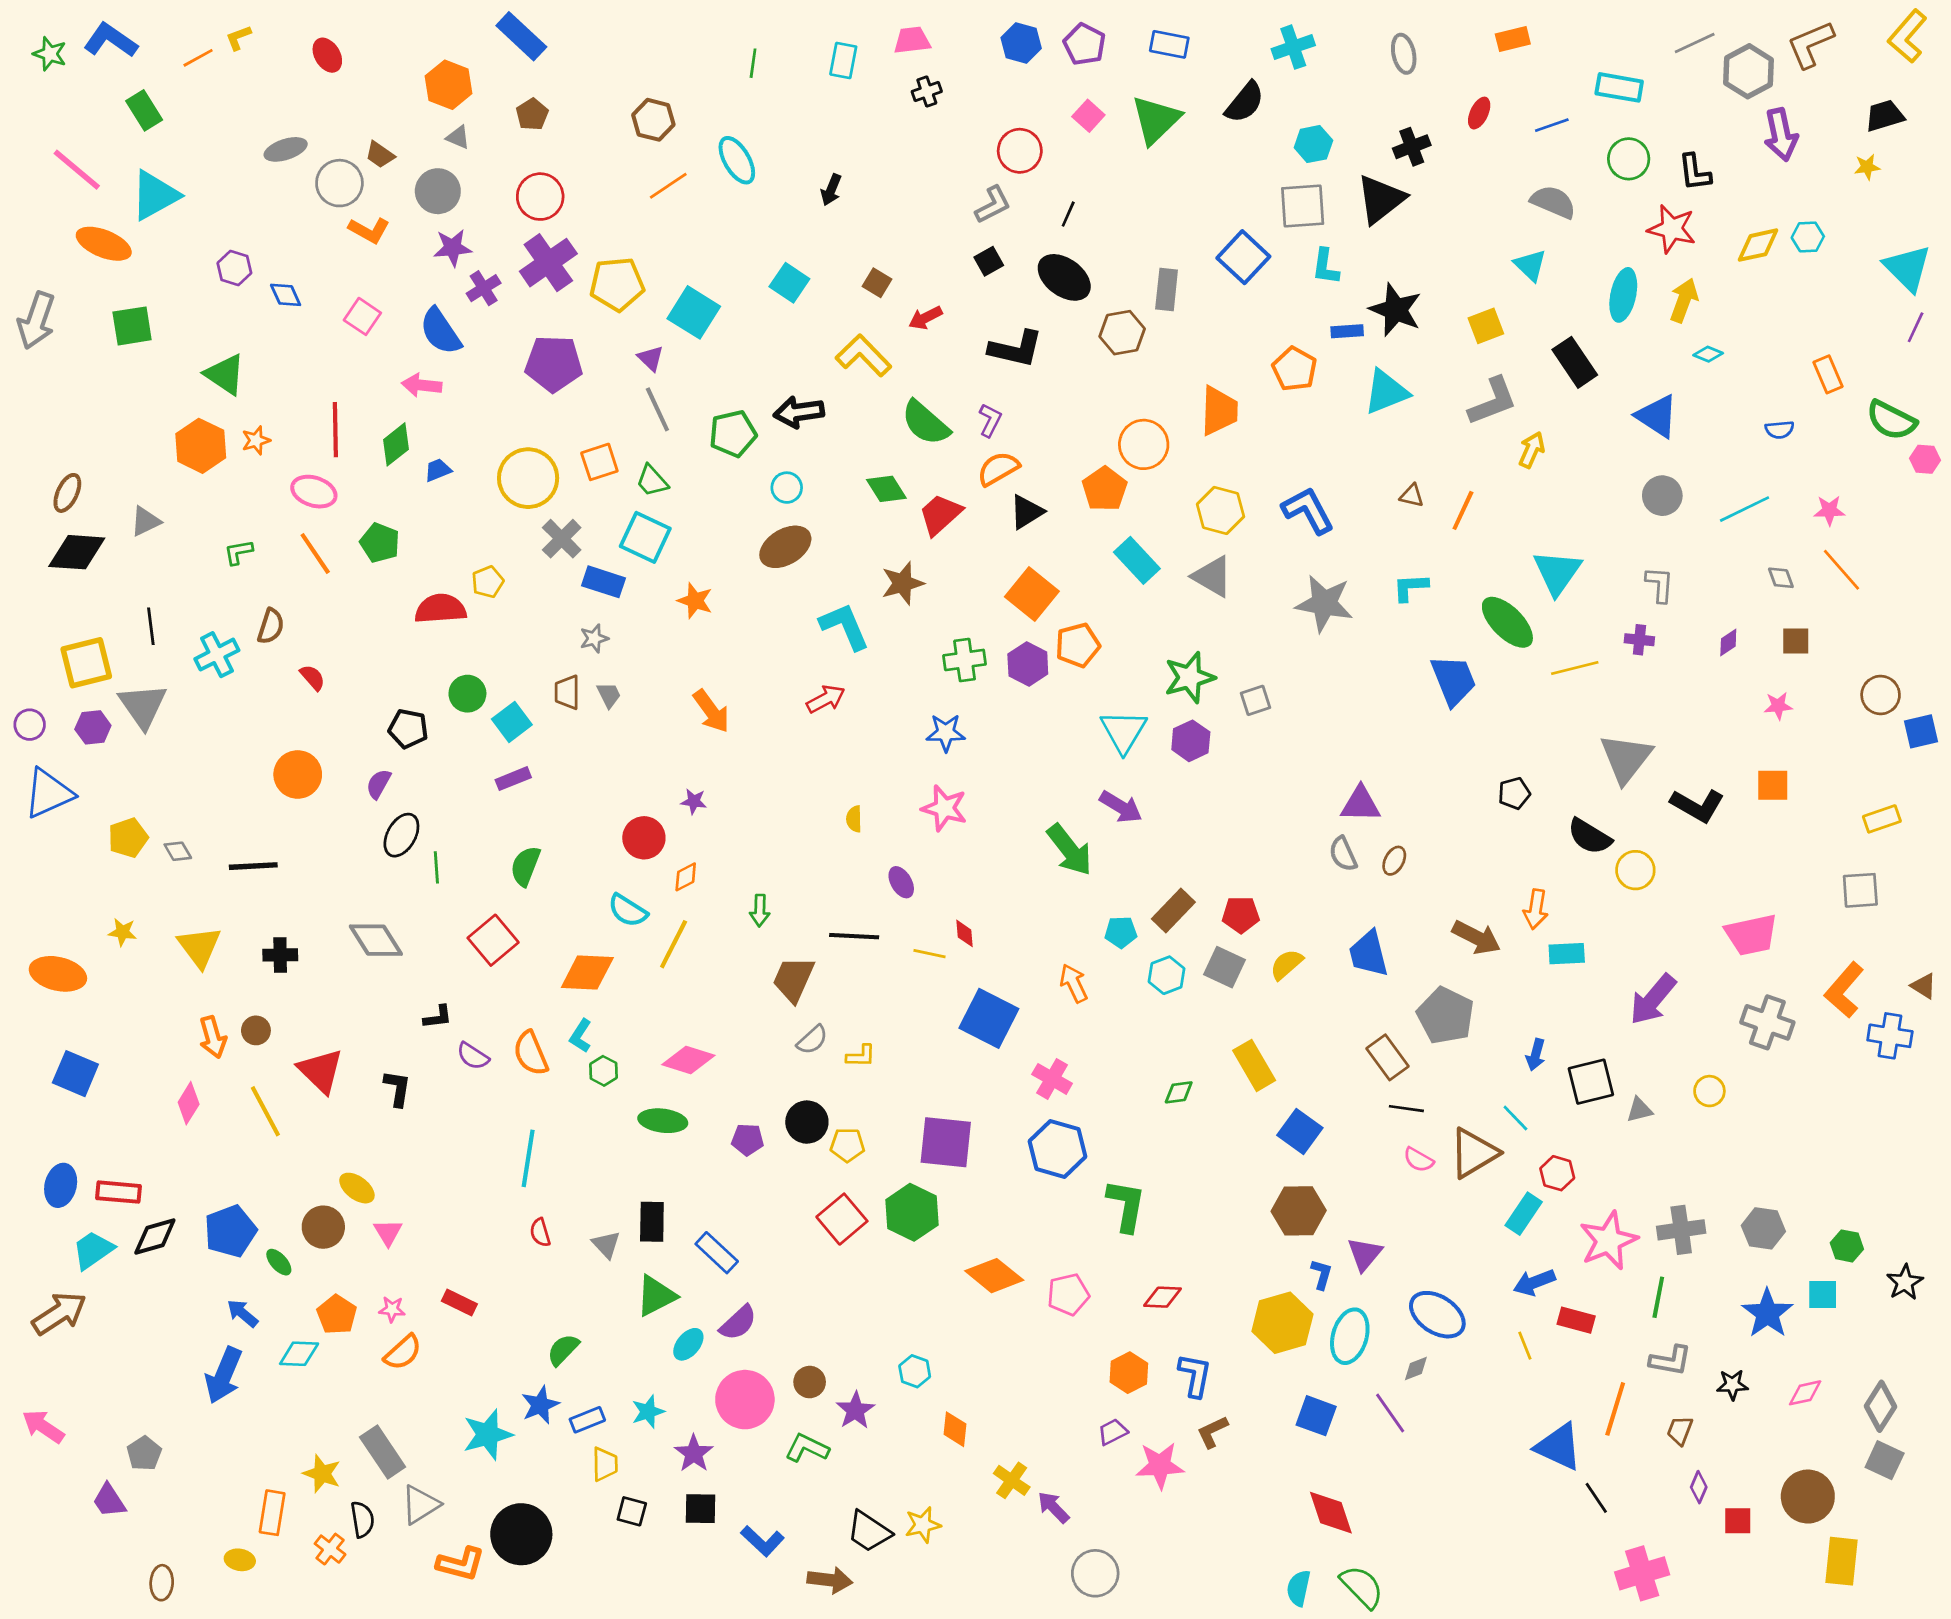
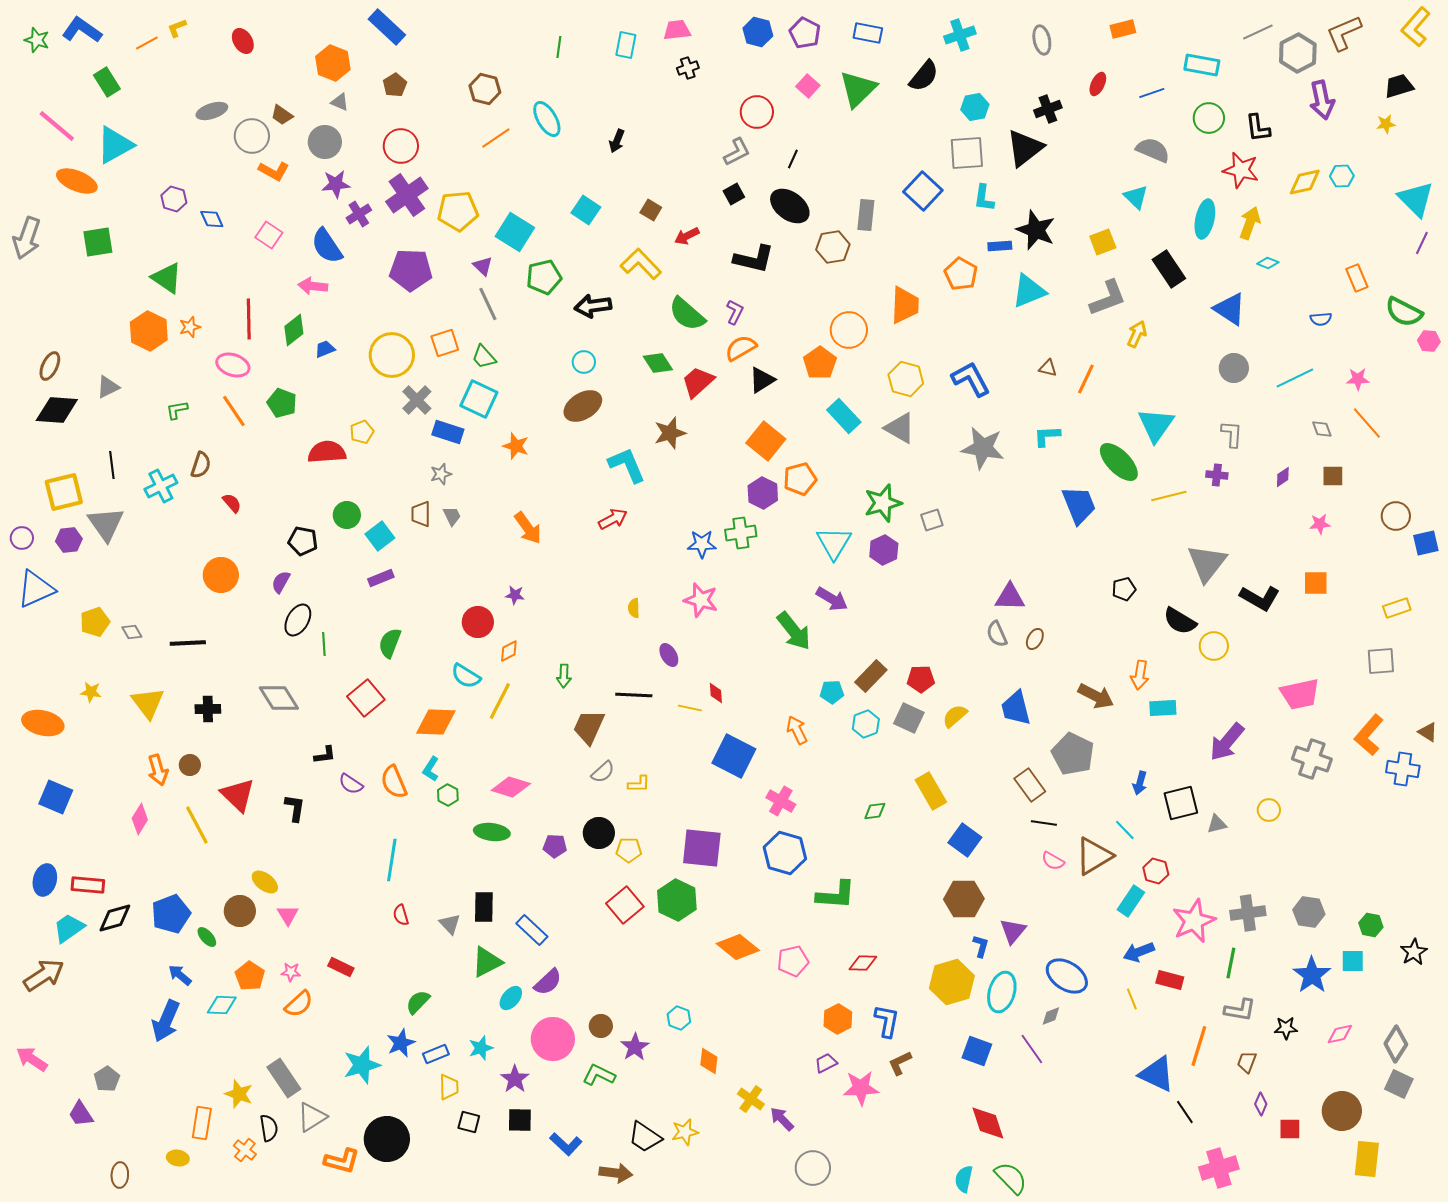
green pentagon: (733, 434) -> (544, 277), moved
green cross: (965, 660) -> (741, 533), moved
green L-shape: (1126, 1206) -> (836, 895), turned 84

